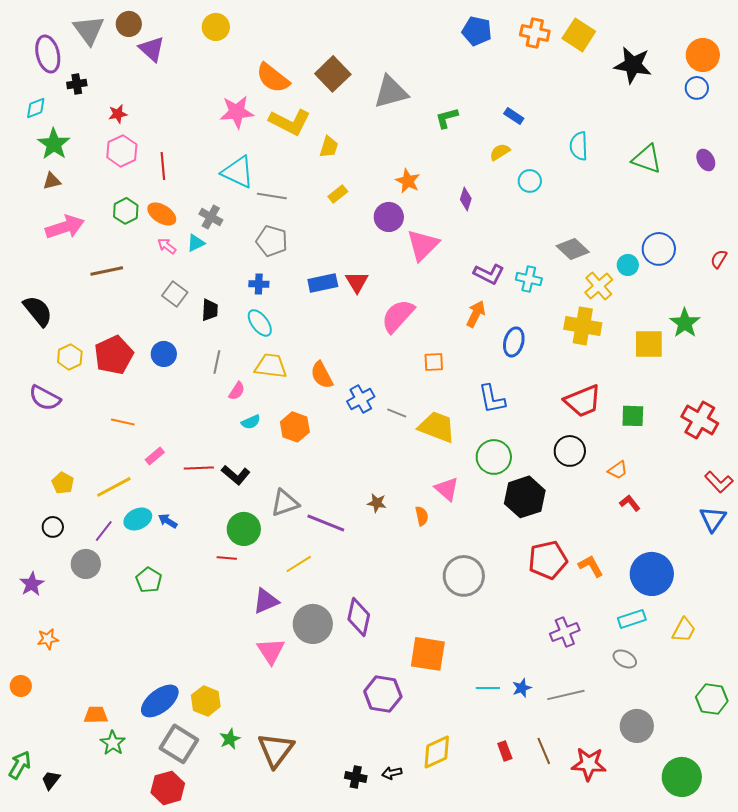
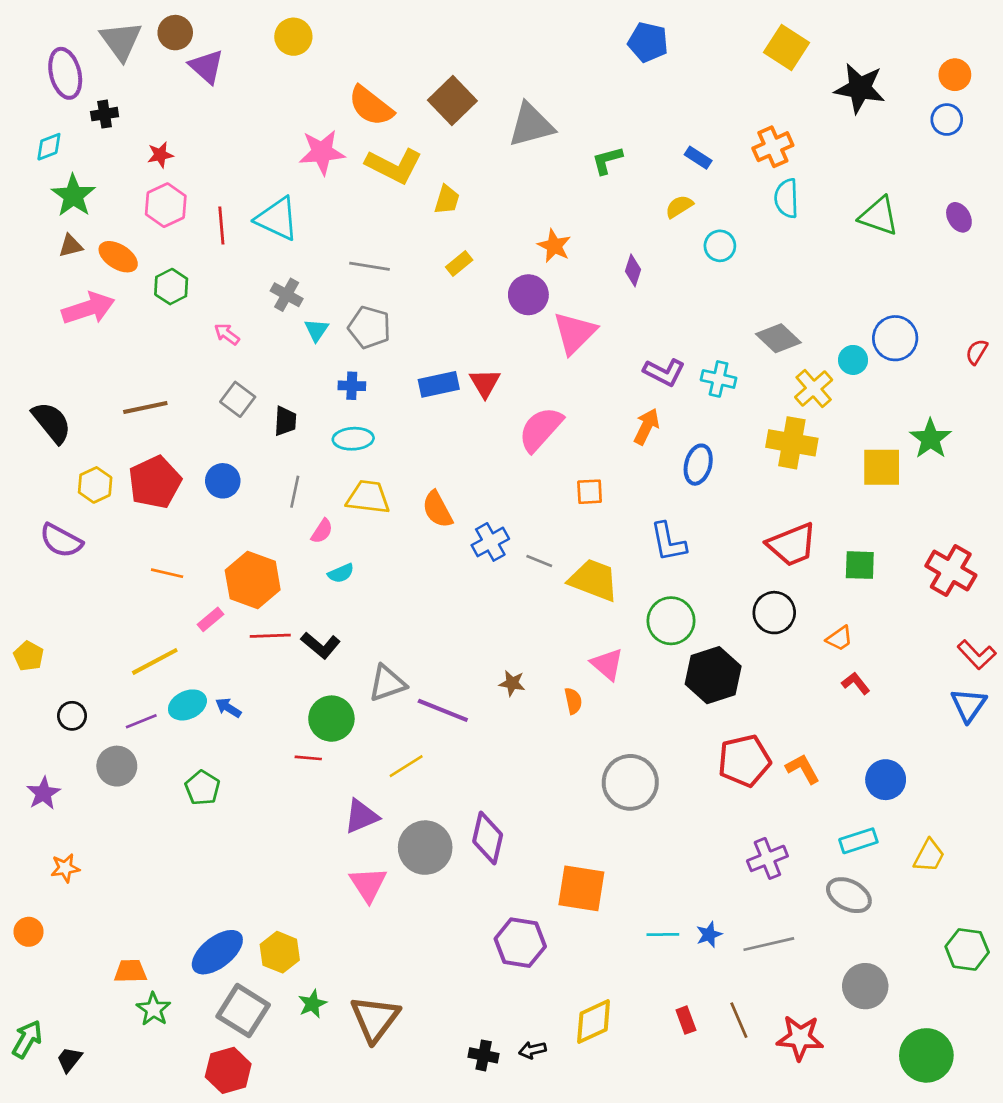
orange cross: (535, 33) -> (773, 147), moved, turned -36
orange circle: (703, 55) -> (955, 75), size x0.7
cyan triangle: (238, 172) -> (277, 219), moved
orange ellipse: (162, 214) -> (118, 257), moved
cyan triangle: (196, 243) -> (316, 330), moved, turned -30
brown line: (107, 271) -> (145, 407), moved
cyan ellipse: (260, 323) -> (353, 439), turned -56
orange hexagon: (295, 427) -> (253, 580), moved, size x1.4
yellow pentagon: (63, 483) -> (29, 656), moved
purple line: (104, 531) -> (141, 721), turned 30
blue circle: (652, 574) -> (886, 780), size x0.7
gray ellipse: (625, 659) -> (849, 895), size x1.4

